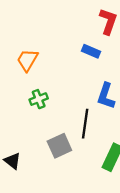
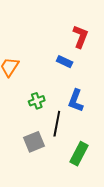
green cross: (39, 99) -> (37, 101), moved

